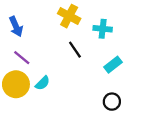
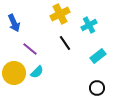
yellow cross: (69, 16) -> (60, 14), turned 36
cyan cross: (103, 29) -> (89, 25), turned -35
purple line: (22, 58) -> (30, 49), moved

